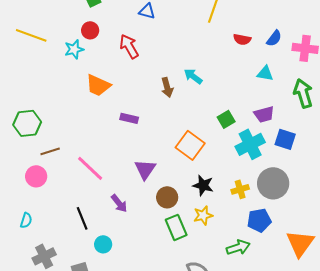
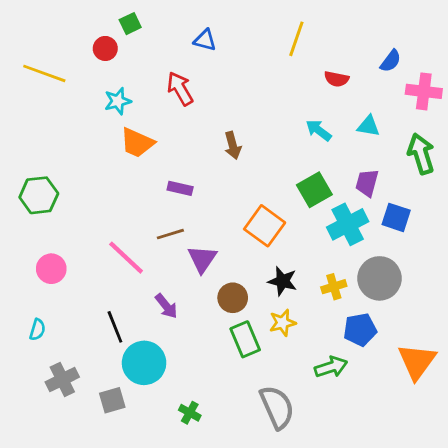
red circle: (90, 30) -> (105, 48), moved
blue semicircle: (274, 38) -> (391, 61), moved
cyan star: (74, 49) -> (118, 101), moved
cyan arrow: (193, 76) -> (319, 130), moved
purple trapezoid: (264, 114) -> (367, 183), turned 120
green square: (226, 119) -> (314, 190), size x1.4
brown line: (50, 151) -> (170, 234), moved
cyan circle: (103, 244) -> (144, 363), size x1.8

